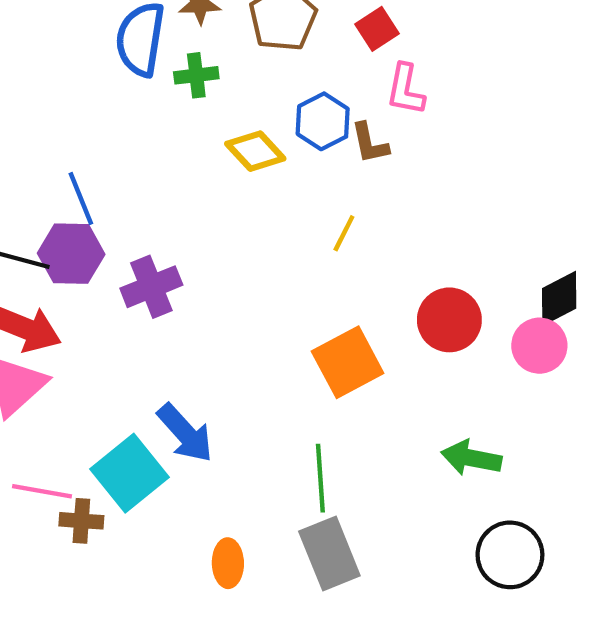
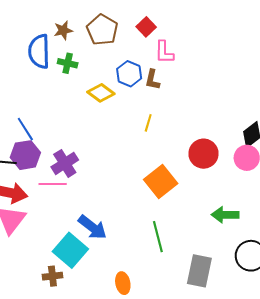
green cross: (196, 75) -> (68, 63), turned 30
brown L-shape: (370, 143) -> (152, 80), turned 35
pink line: (42, 491) -> (53, 184), moved
gray rectangle: (329, 553) -> (199, 271), moved, turned 44

